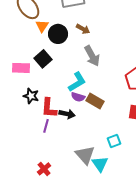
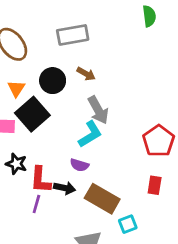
orange triangle: (42, 26) -> (16, 89), moved
black square: (43, 59) -> (32, 114), size x1.4
cyan L-shape: (77, 82) -> (90, 134), moved
brown rectangle: (95, 101) -> (102, 199), moved, size x1.4

